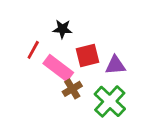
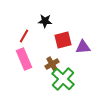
pink rectangle: (58, 68) -> (24, 59), moved, turned 30
green cross: (110, 101) -> (63, 79), moved

